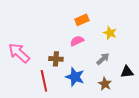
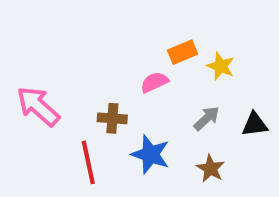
orange rectangle: (82, 20) -> (183, 52), moved
black triangle: (127, 72) -> (255, 124), moved

